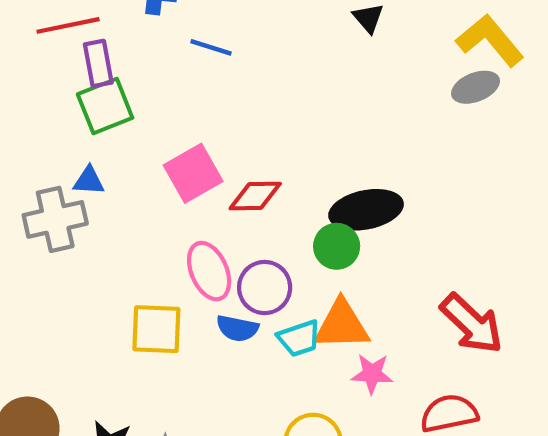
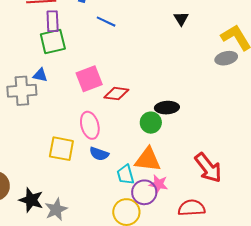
black ellipse: (366, 210) -> (167, 108), size x0.7
purple circle: (265, 288) -> (144, 192), moved
cyan trapezoid: (299, 338) -> (125, 175), moved, turned 85

